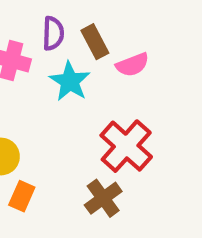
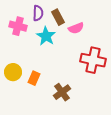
red cross: (126, 146) -> (93, 60), moved, turned -30
orange rectangle: (22, 196) -> (34, 78), moved

